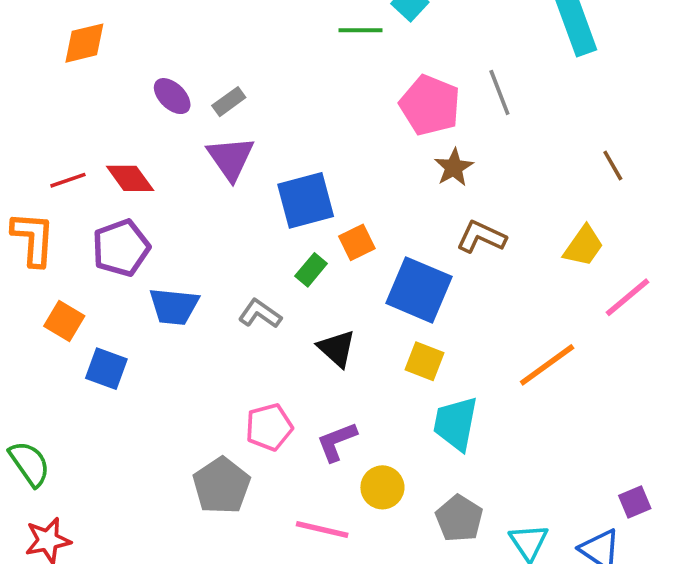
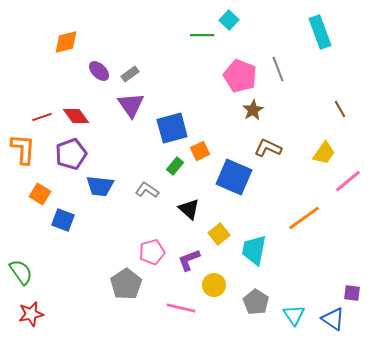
orange diamond: (84, 43) -> (66, 42), moved
yellow square: (424, 361) -> (219, 234), moved, turned 30
purple square: (635, 502) -> (352, 293), turned 30

